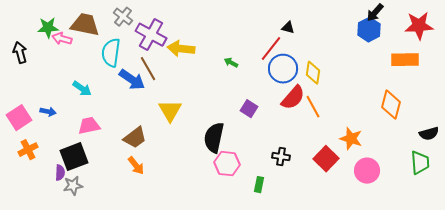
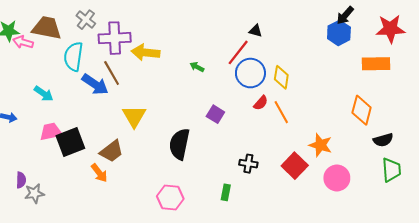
purple cross: (151, 35) -> (115, 38), turned -32
red semicircle: (293, 98) -> (261, 103), size x0.6
black semicircle: (429, 134) -> (383, 140), moved
brown trapezoid: (135, 138) -> (112, 151), moved
black square: (74, 157) -> (70, 142), moved
pink hexagon: (227, 164) -> (170, 198), moved

